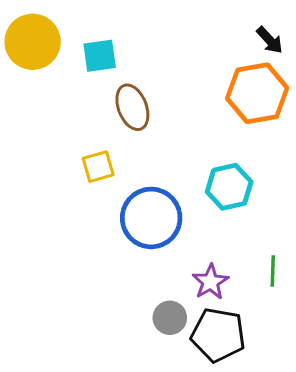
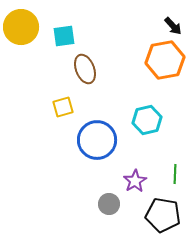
black pentagon: (218, 335) -> (163, 215), moved

